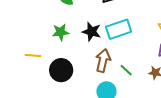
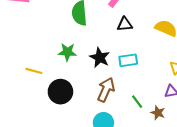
cyan rectangle: (119, 29) -> (128, 60), size x0.7
green line: (126, 70) -> (137, 102), moved

